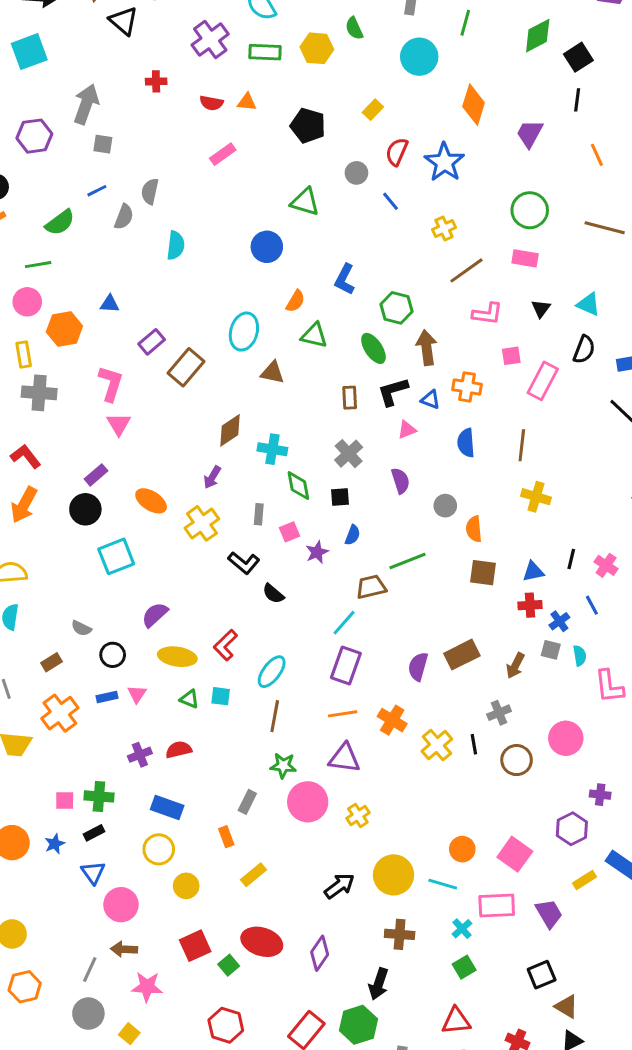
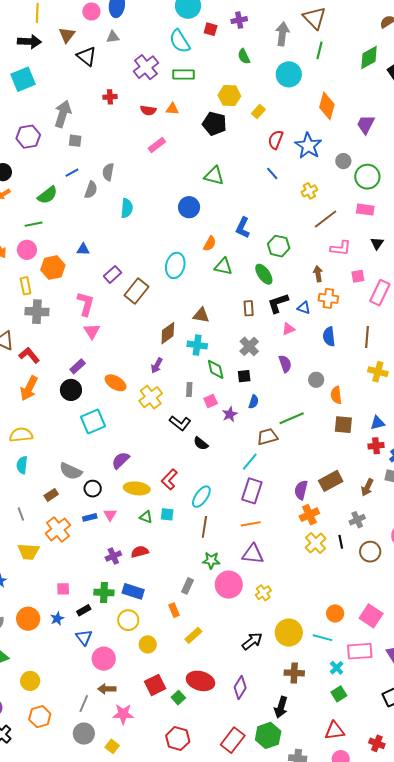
yellow hexagon: (317, 48) -> (229, 96), moved
gray circle: (356, 173) -> (343, 161), moved
brown arrow: (427, 348) -> (318, 274), moved, size x0.7
brown triangle: (272, 373) -> (201, 315), moved
gray semicircle: (81, 628) -> (71, 471), size x1.6
orange cross: (392, 720) -> (309, 515), moved, turned 36
green cross: (99, 796) -> (104, 593), moved

